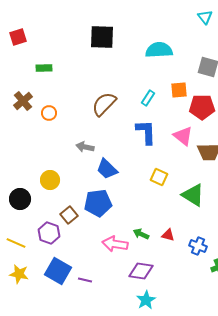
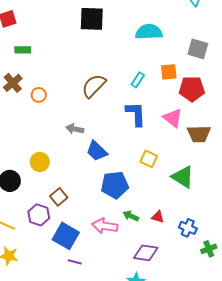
green rectangle: (44, 68) -> (23, 50), moved
blue pentagon: (98, 203) -> (115, 185), moved
blue square: (58, 271) -> (66, 236), moved
purple diamond: (141, 271) -> (146, 253), moved

